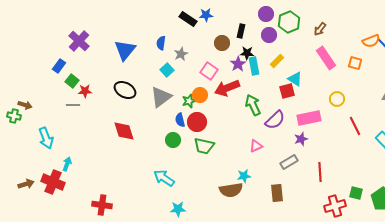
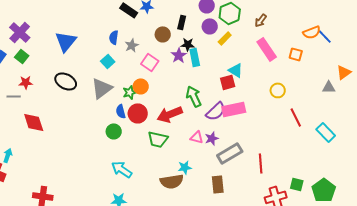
blue semicircle: (161, 43) -> (114, 37), moved
gray star: (181, 54) -> (132, 45), moved
yellow rectangle: (277, 61) -> (225, 38), moved
green square: (72, 81) -> (22, 56), moved
red arrow: (227, 88) -> (170, 114), moved
pink rectangle: (309, 118) -> (234, 109), moved
red diamond: (124, 131) -> (34, 122), moved
purple star: (301, 139) -> (212, 138), moved
green trapezoid: (204, 146) -> (158, 139), moved
pink triangle: (256, 146) -> (197, 137), turned 40
gray rectangle: (289, 162) -> (230, 153), size x1.4
cyan arrow: (164, 178) -> (122, 169), moved

